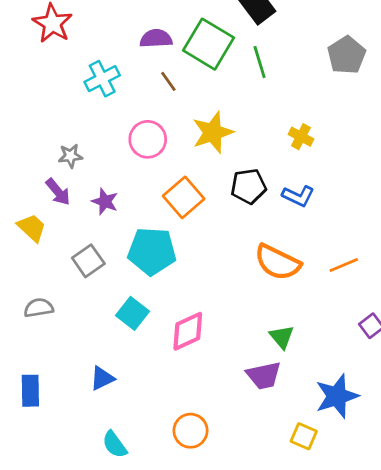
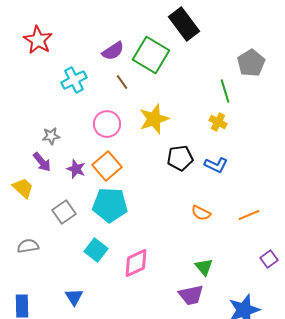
purple semicircle: (156, 39) -> (113, 51), turned 150
green line: (260, 62) -> (225, 91), moved
orange square: (184, 197) -> (107, 166), moved
orange semicircle: (277, 262) -> (201, 213), size x0.6
blue triangle: (102, 378) -> (74, 297), turned -36

